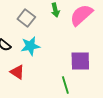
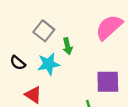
green arrow: (55, 10) -> (68, 46), moved

